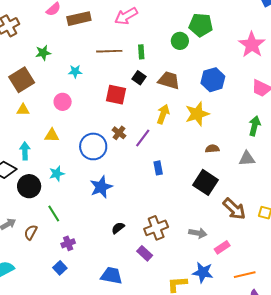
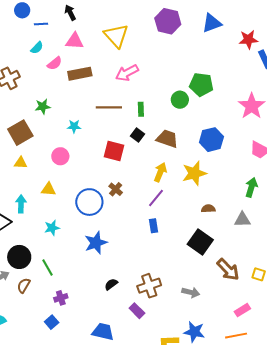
purple line: (143, 138) -> (156, 198), moved
black circle: (29, 186) -> (19, 257), moved
pink rectangle: (222, 247) -> (242, 310), moved

